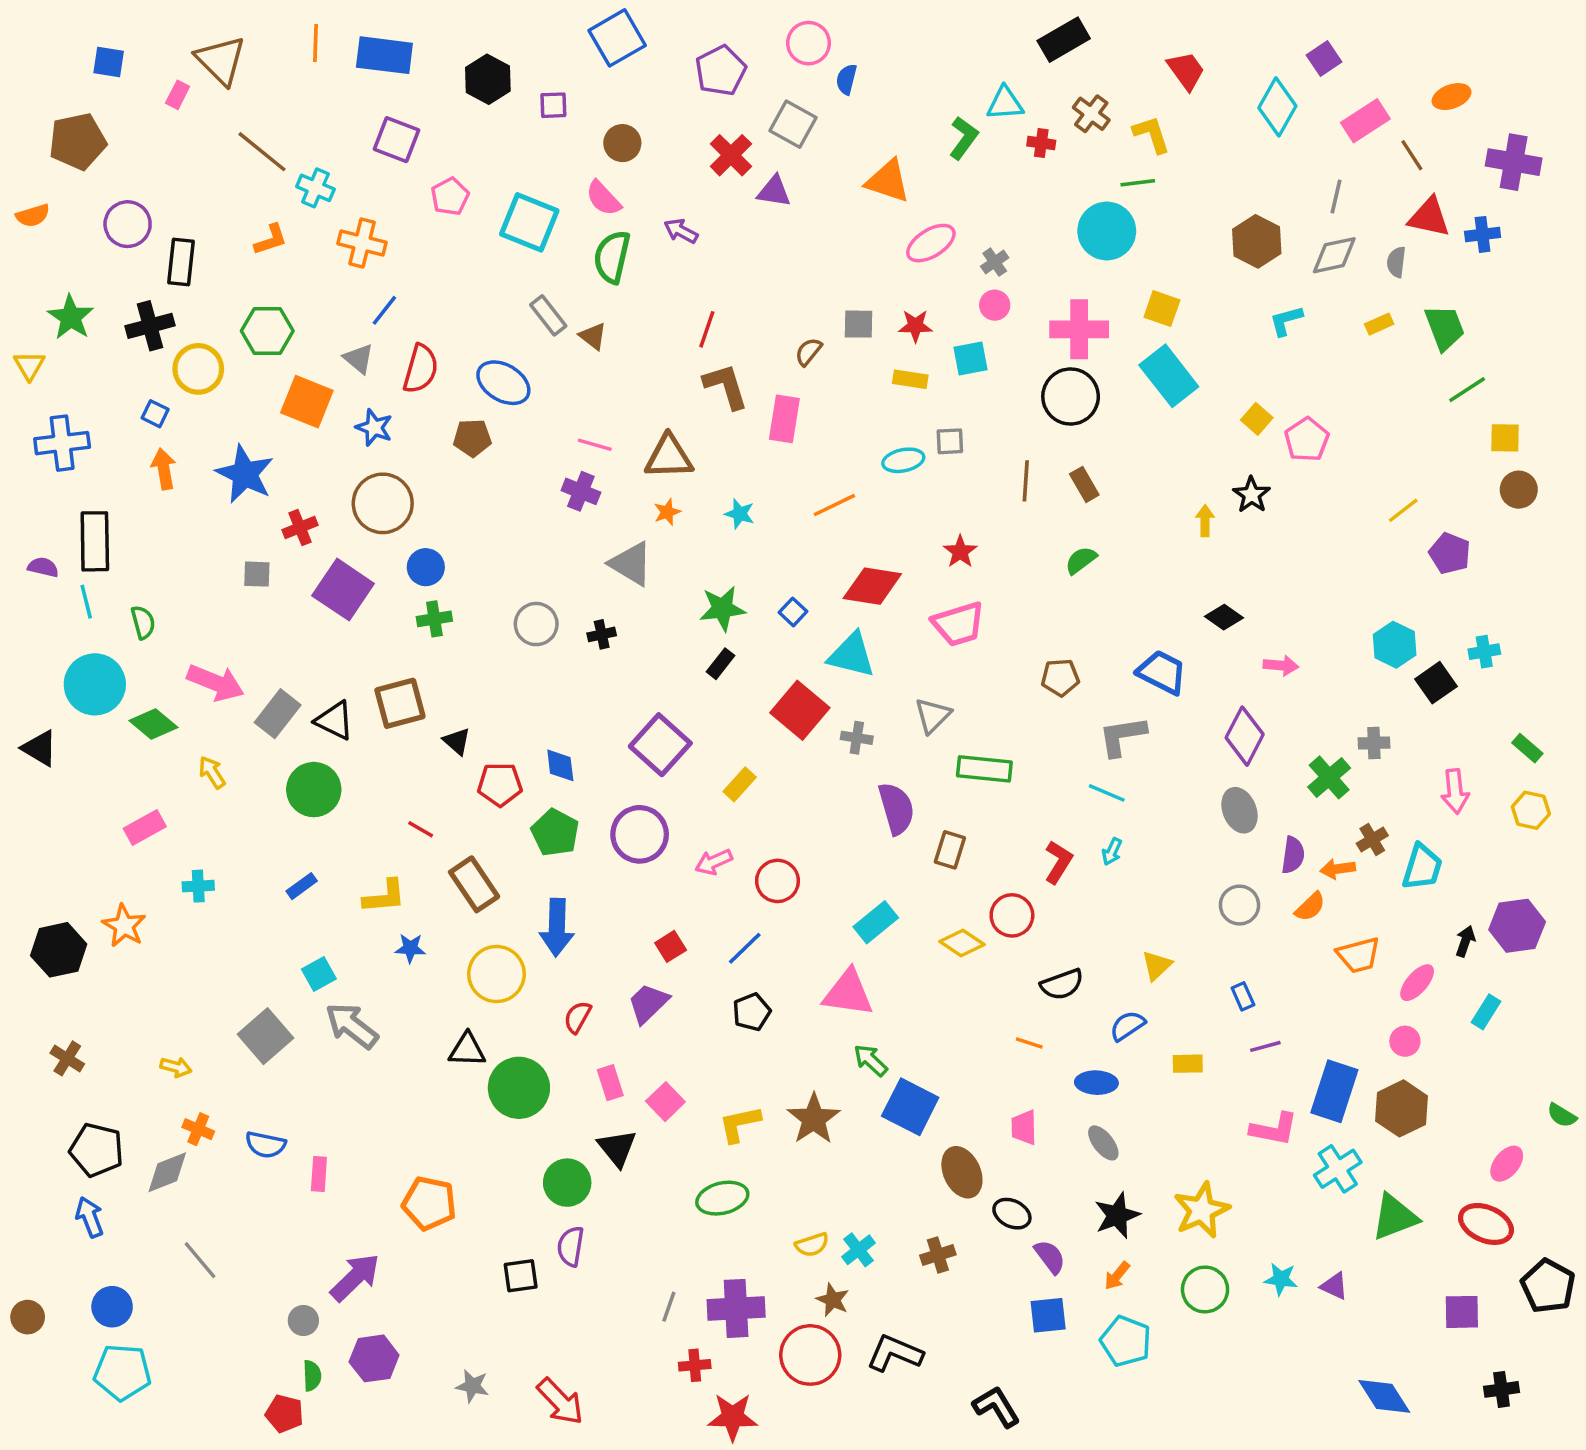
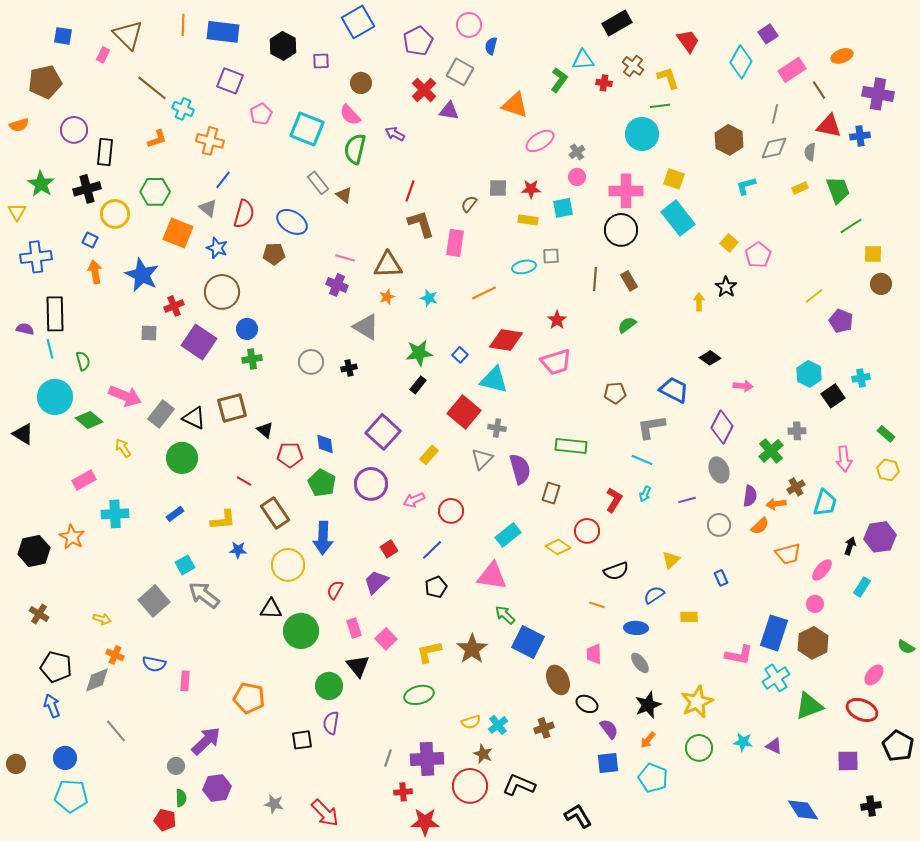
gray triangle: (933, 715) -> (482, 459), moved
cyan cross: (198, 886) -> (115, 514), size x1.5
purple line: (1265, 1046) -> (687, 500), moved

